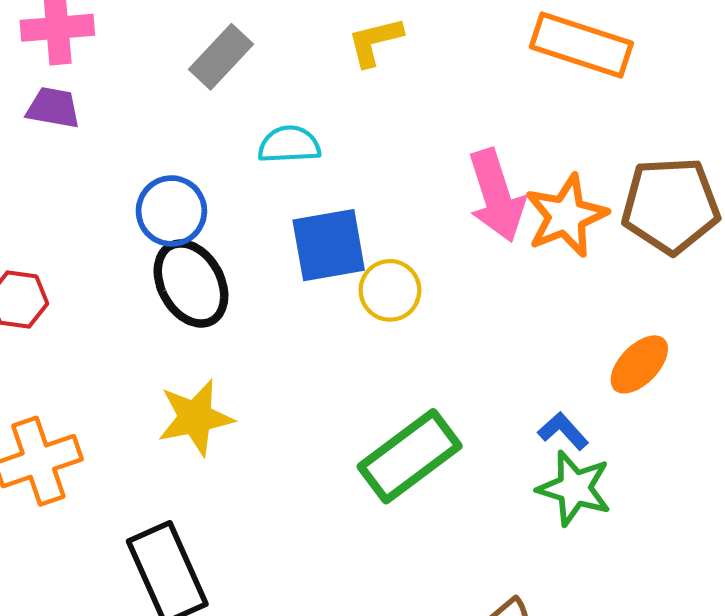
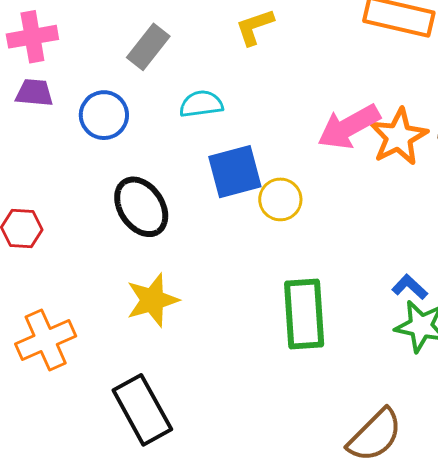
pink arrow: (496, 195) -> (349, 127), turned 84
blue circle: (171, 211) -> (104, 115), moved
green rectangle: (410, 456) -> (304, 314), turned -52

